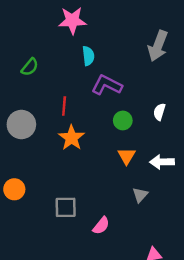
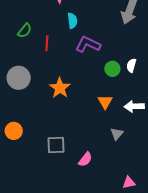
red line: (64, 106) -> (47, 43), moved
green circle: (123, 120) -> (112, 69), moved

